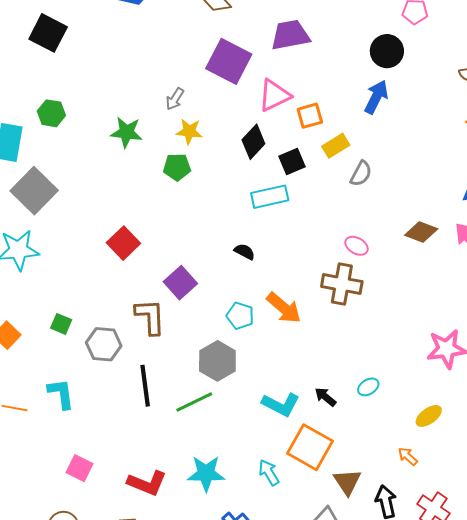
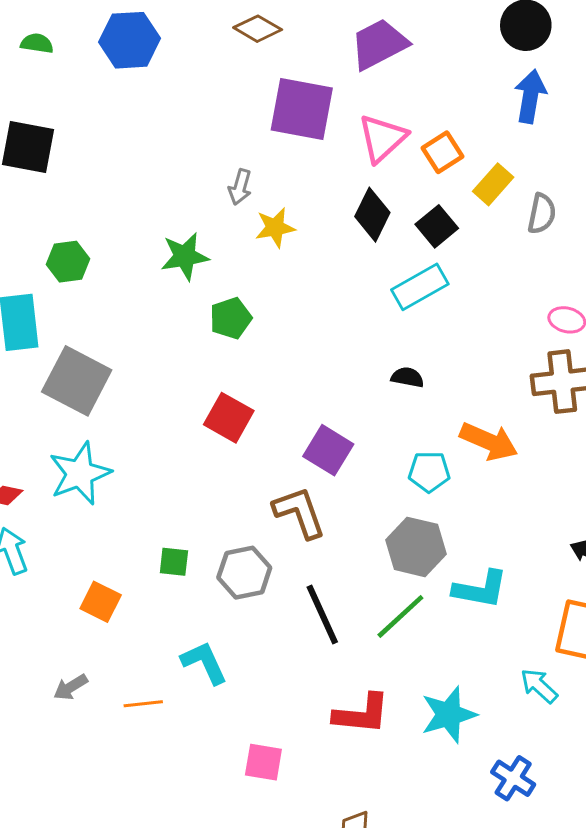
green pentagon: (177, 167) -> (231, 318), moved
cyan L-shape: (281, 404) -> (480, 589), moved
red L-shape: (147, 483) -> (362, 714), moved

